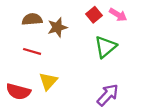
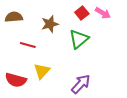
brown semicircle: (32, 19) -> (14, 17), moved
green triangle: (105, 47) -> (79, 39), moved
purple arrow: (108, 95) -> (81, 84), moved

